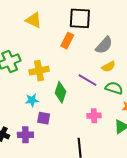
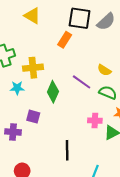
gray semicircle: (104, 45) -> (106, 22), moved
yellow semicircle: (109, 67) -> (104, 70), turned 56
cyan star: (32, 100) -> (17, 88), moved
pink cross: (94, 116) -> (95, 121), moved

